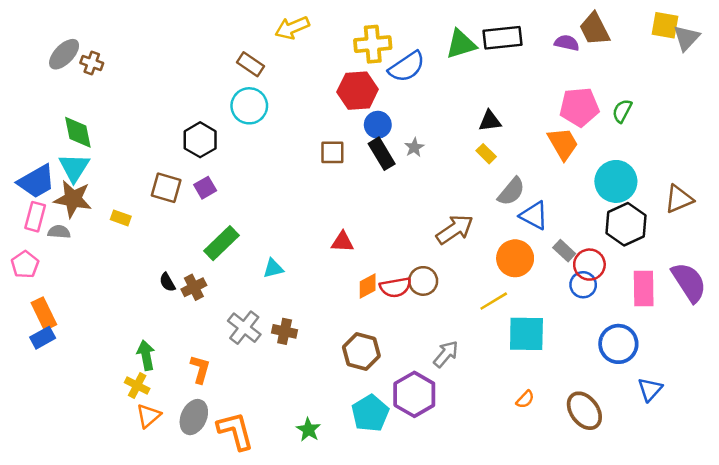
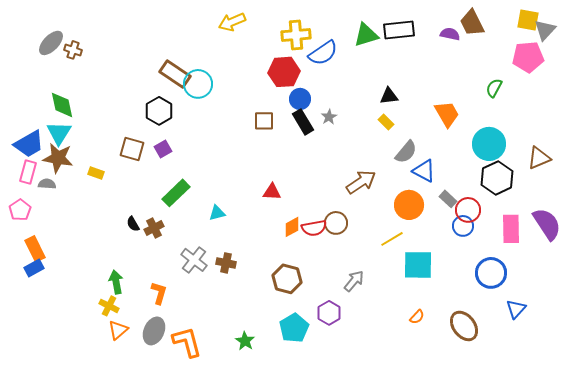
brown rectangle: (251, 64) -> (175, 74), moved, size x1.4
pink pentagon: (579, 107) -> (528, 57), moved
purple hexagon: (414, 394) -> (329, 313), size x0.7

